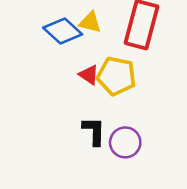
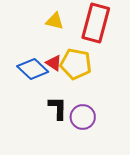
blue diamond: (63, 31) -> (33, 69), moved

